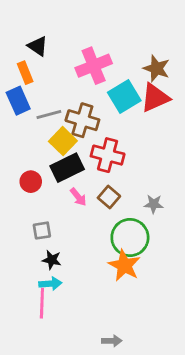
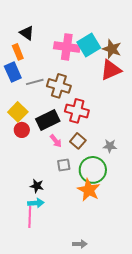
pink cross: (94, 66) -> (67, 47), turned 30
cyan square: (124, 96) -> (89, 45), moved
yellow square: (63, 141) -> (18, 112), moved
gray square: (42, 231) -> (64, 165), moved

